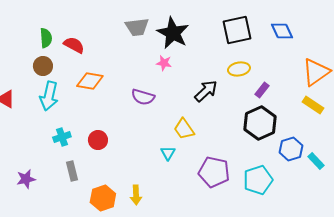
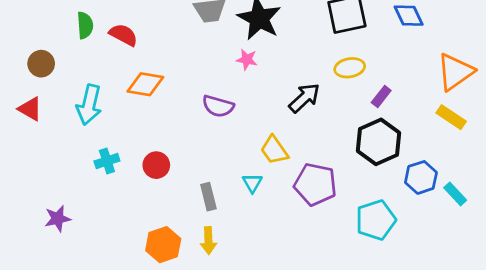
brown circle: (43, 66) -> (41, 64), moved
gray rectangle: (72, 171) -> (208, 197), moved
purple pentagon: (214, 172) -> (315, 184), moved

